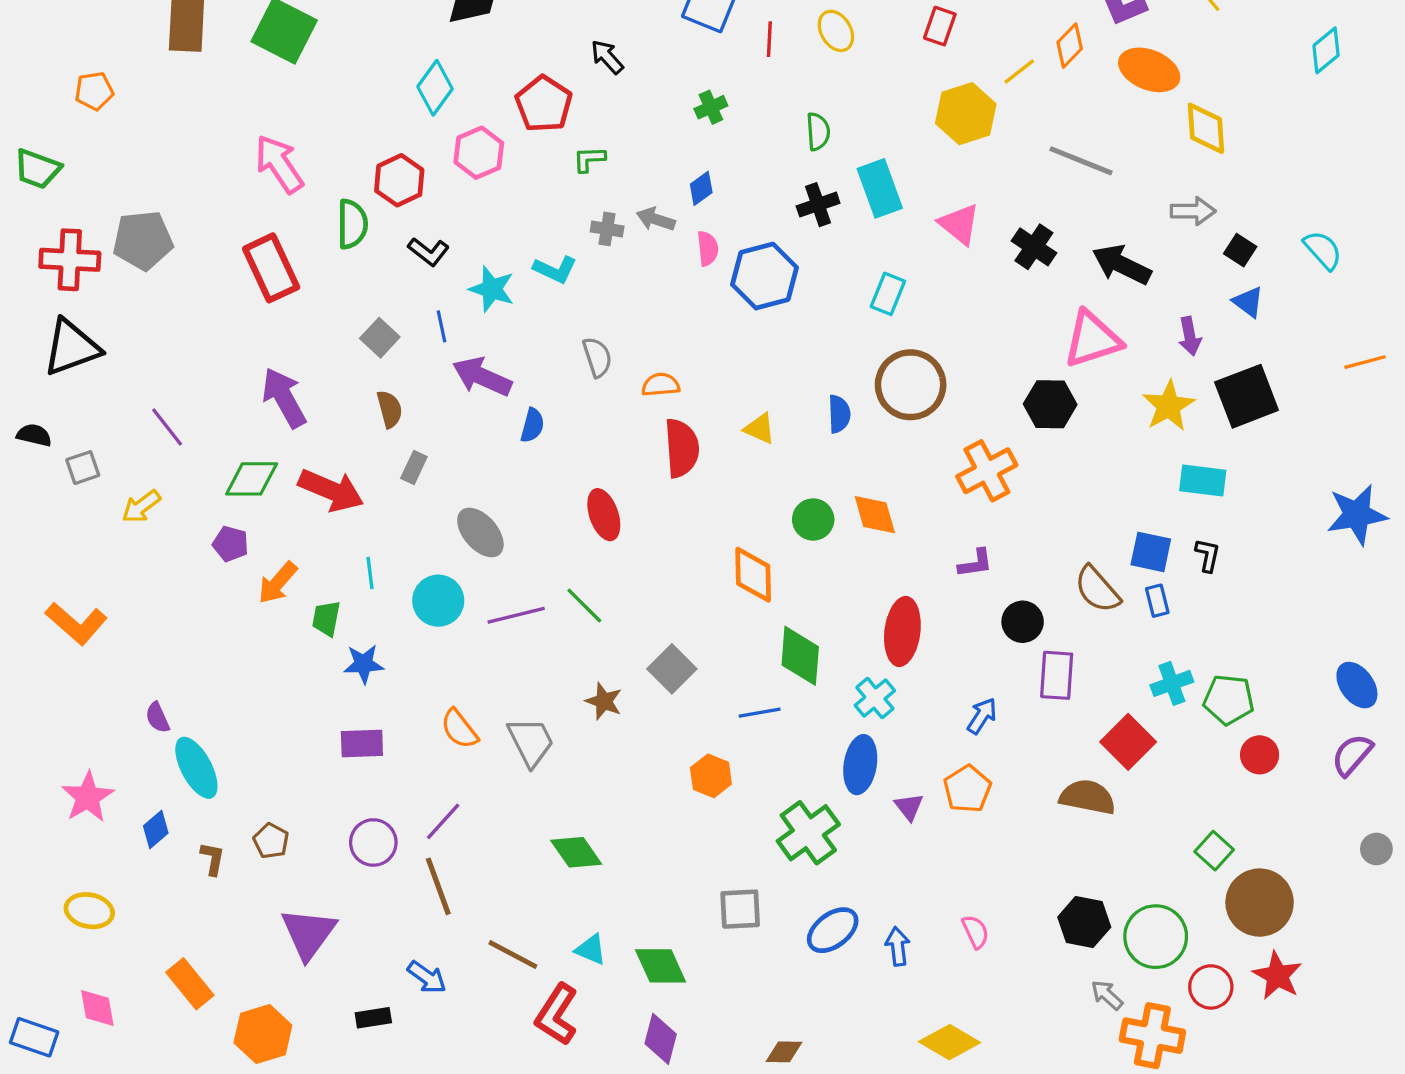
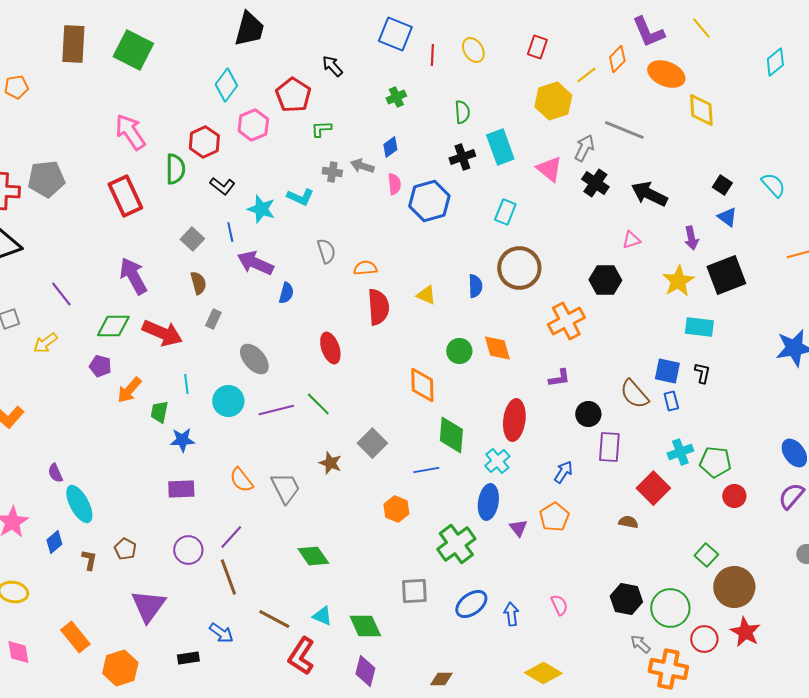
gray arrow: (1193, 211) -> (584, 148), moved, turned -64
pink triangle: (1092, 339) -> (631, 240), size x0.5
brown semicircle: (1087, 797) -> (628, 522), size x0.6

